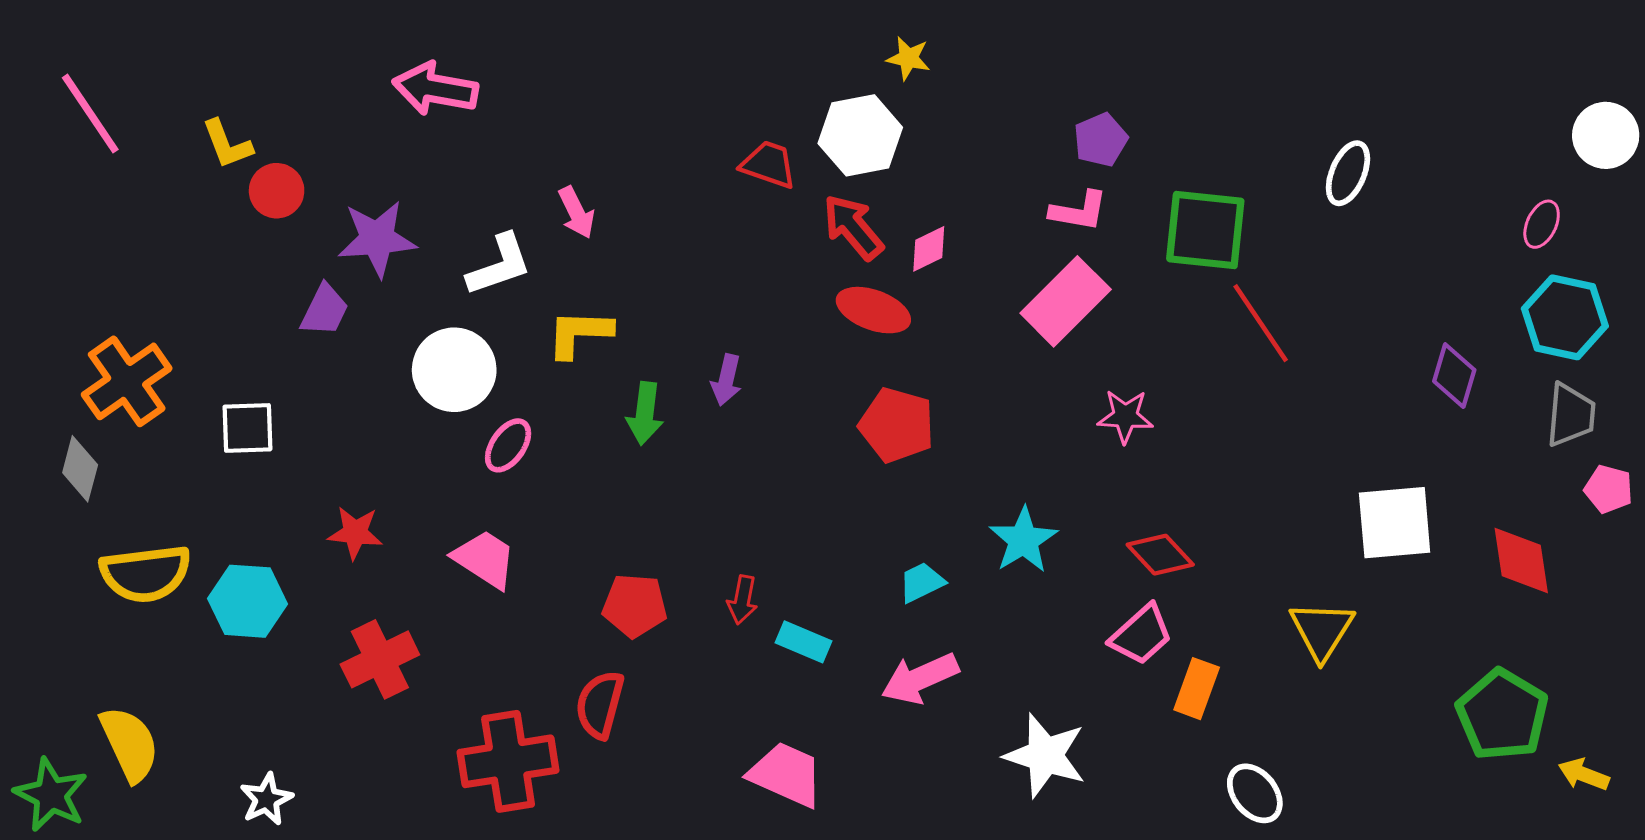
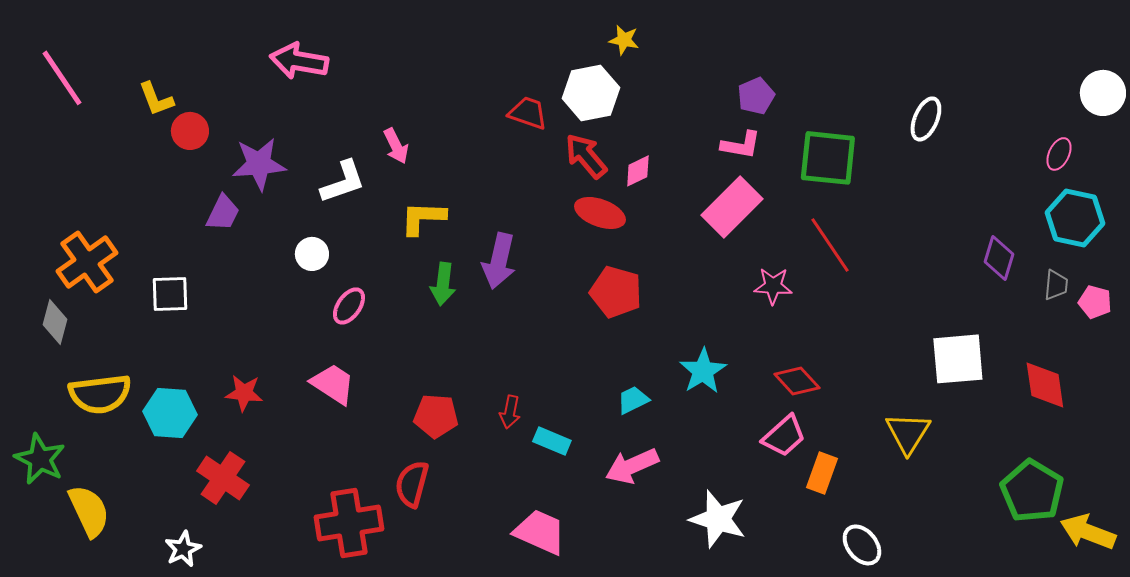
red line: (1261, 323) -> (830, 245), moved
yellow L-shape: (579, 333) -> (423, 218), moved
white circle: (454, 370) -> (312, 254), size x0.6
purple arrow: (726, 380) -> (499, 261), size x1.6
gray trapezoid: (1571, 415) -> (1056, 285), moved, size x0.7
pink pentagon: (1609, 489) -> (1095, 302), moved
red star: (355, 533) -> (244, 393), moved
red cross: (380, 659) -> (223, 478), moved, turned -30
yellow arrow: (1584, 774) -> (1088, 532), size x1.6
green star: (51, 795) -> (40, 459), moved

